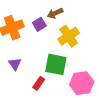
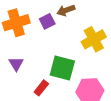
yellow cross: (69, 36) -> (94, 39), moved

